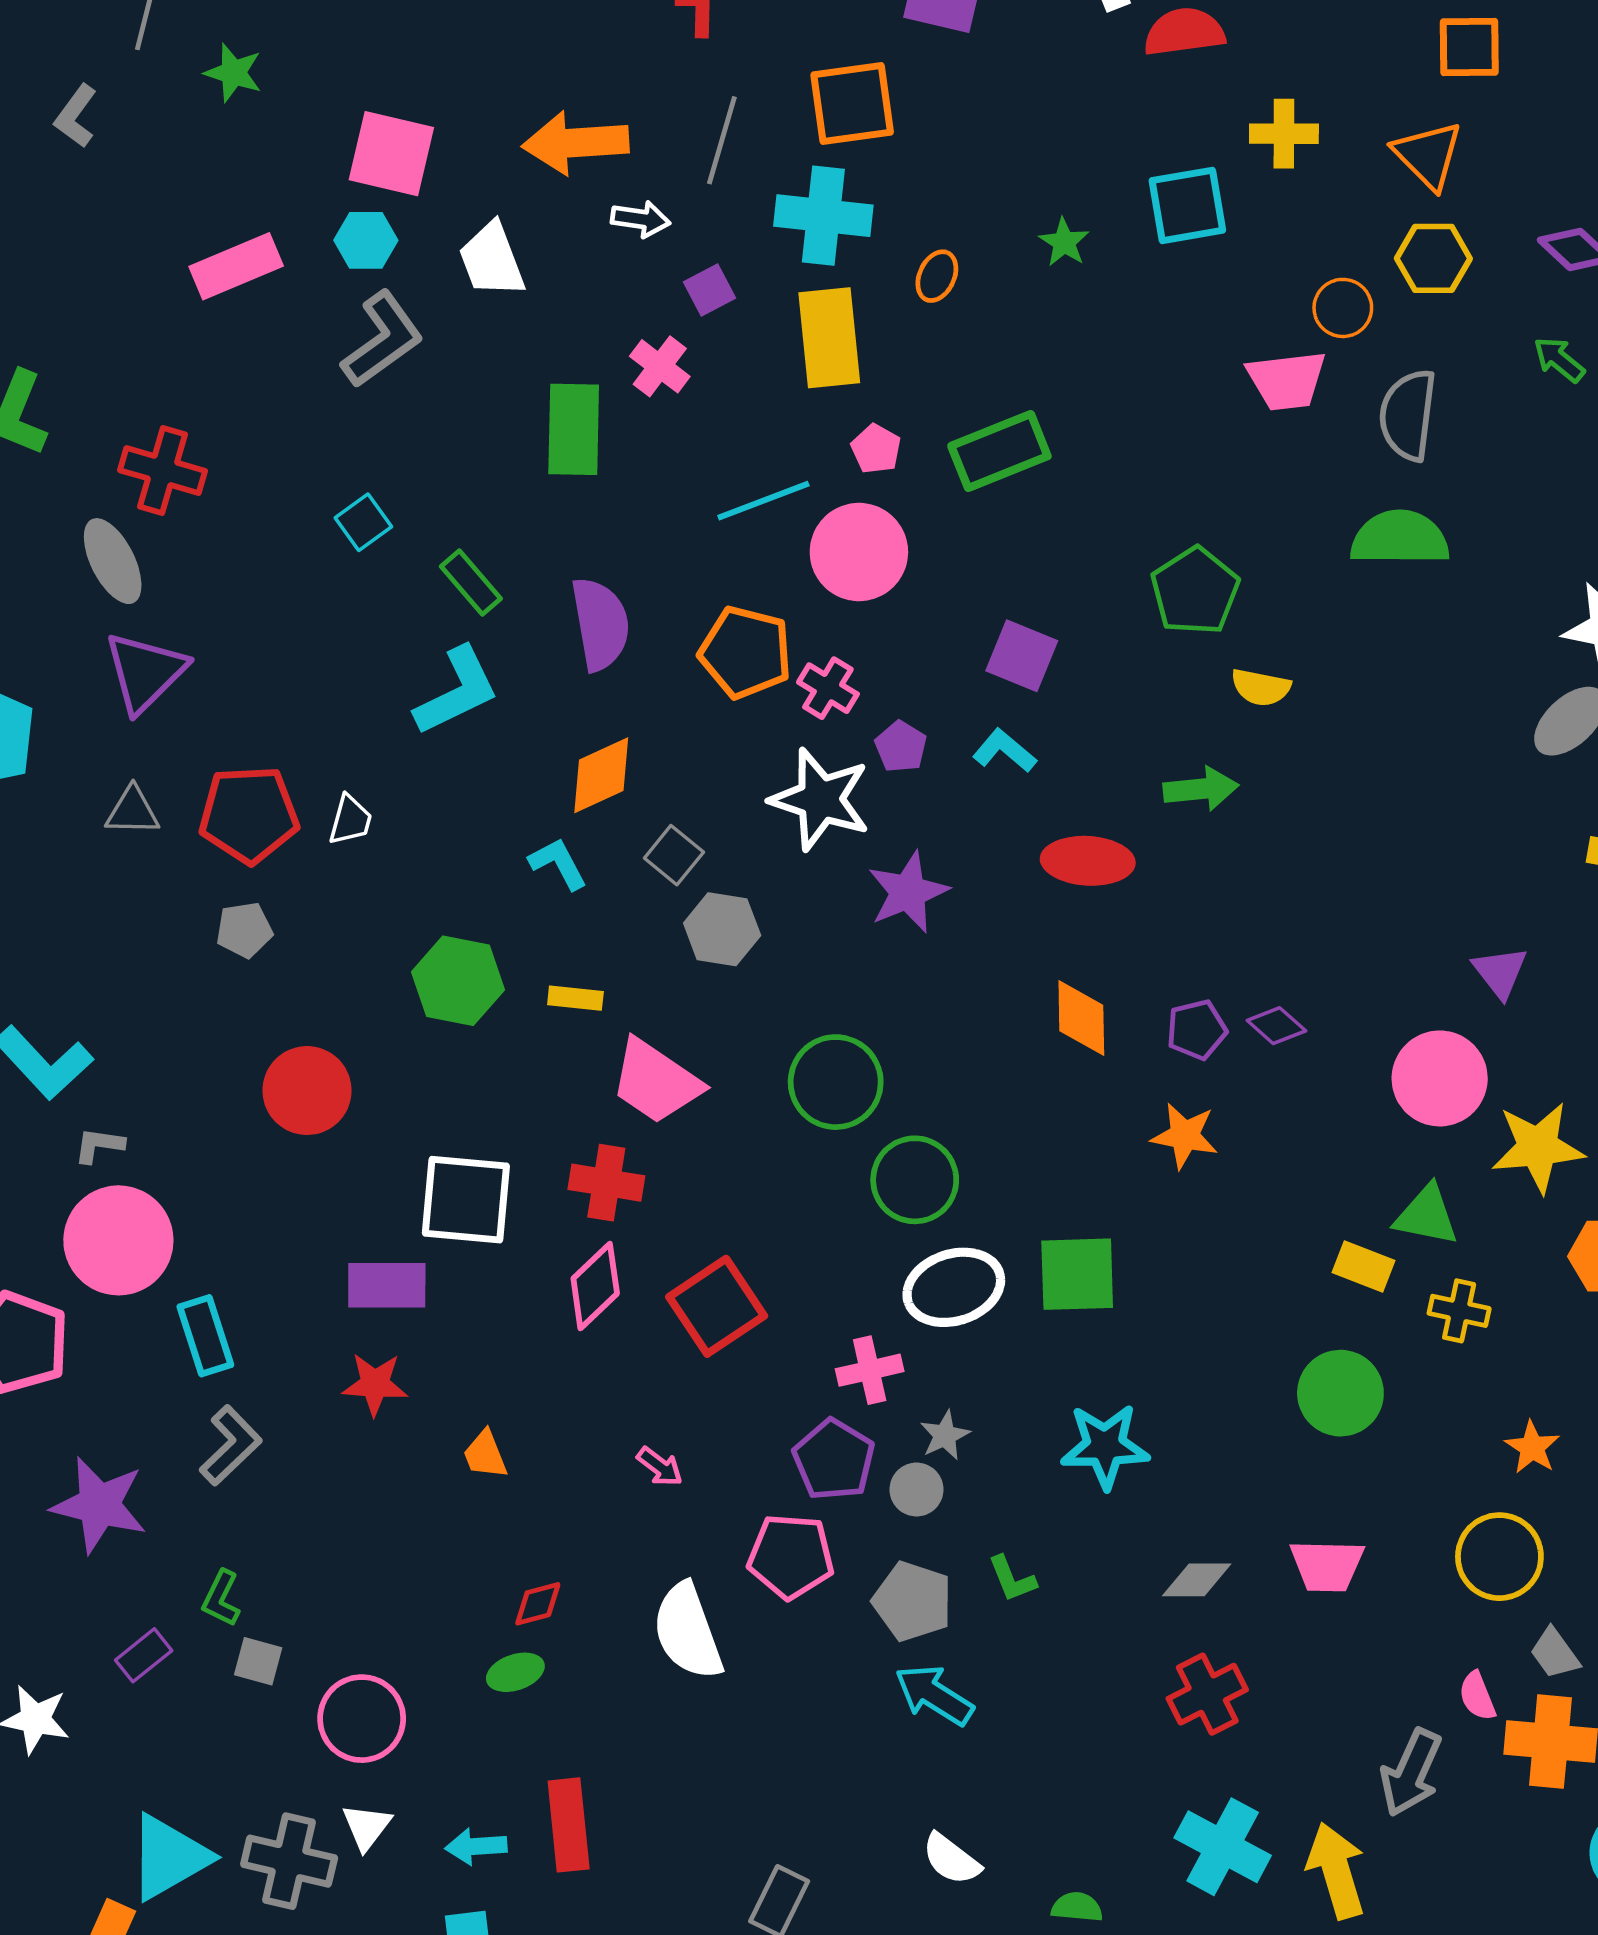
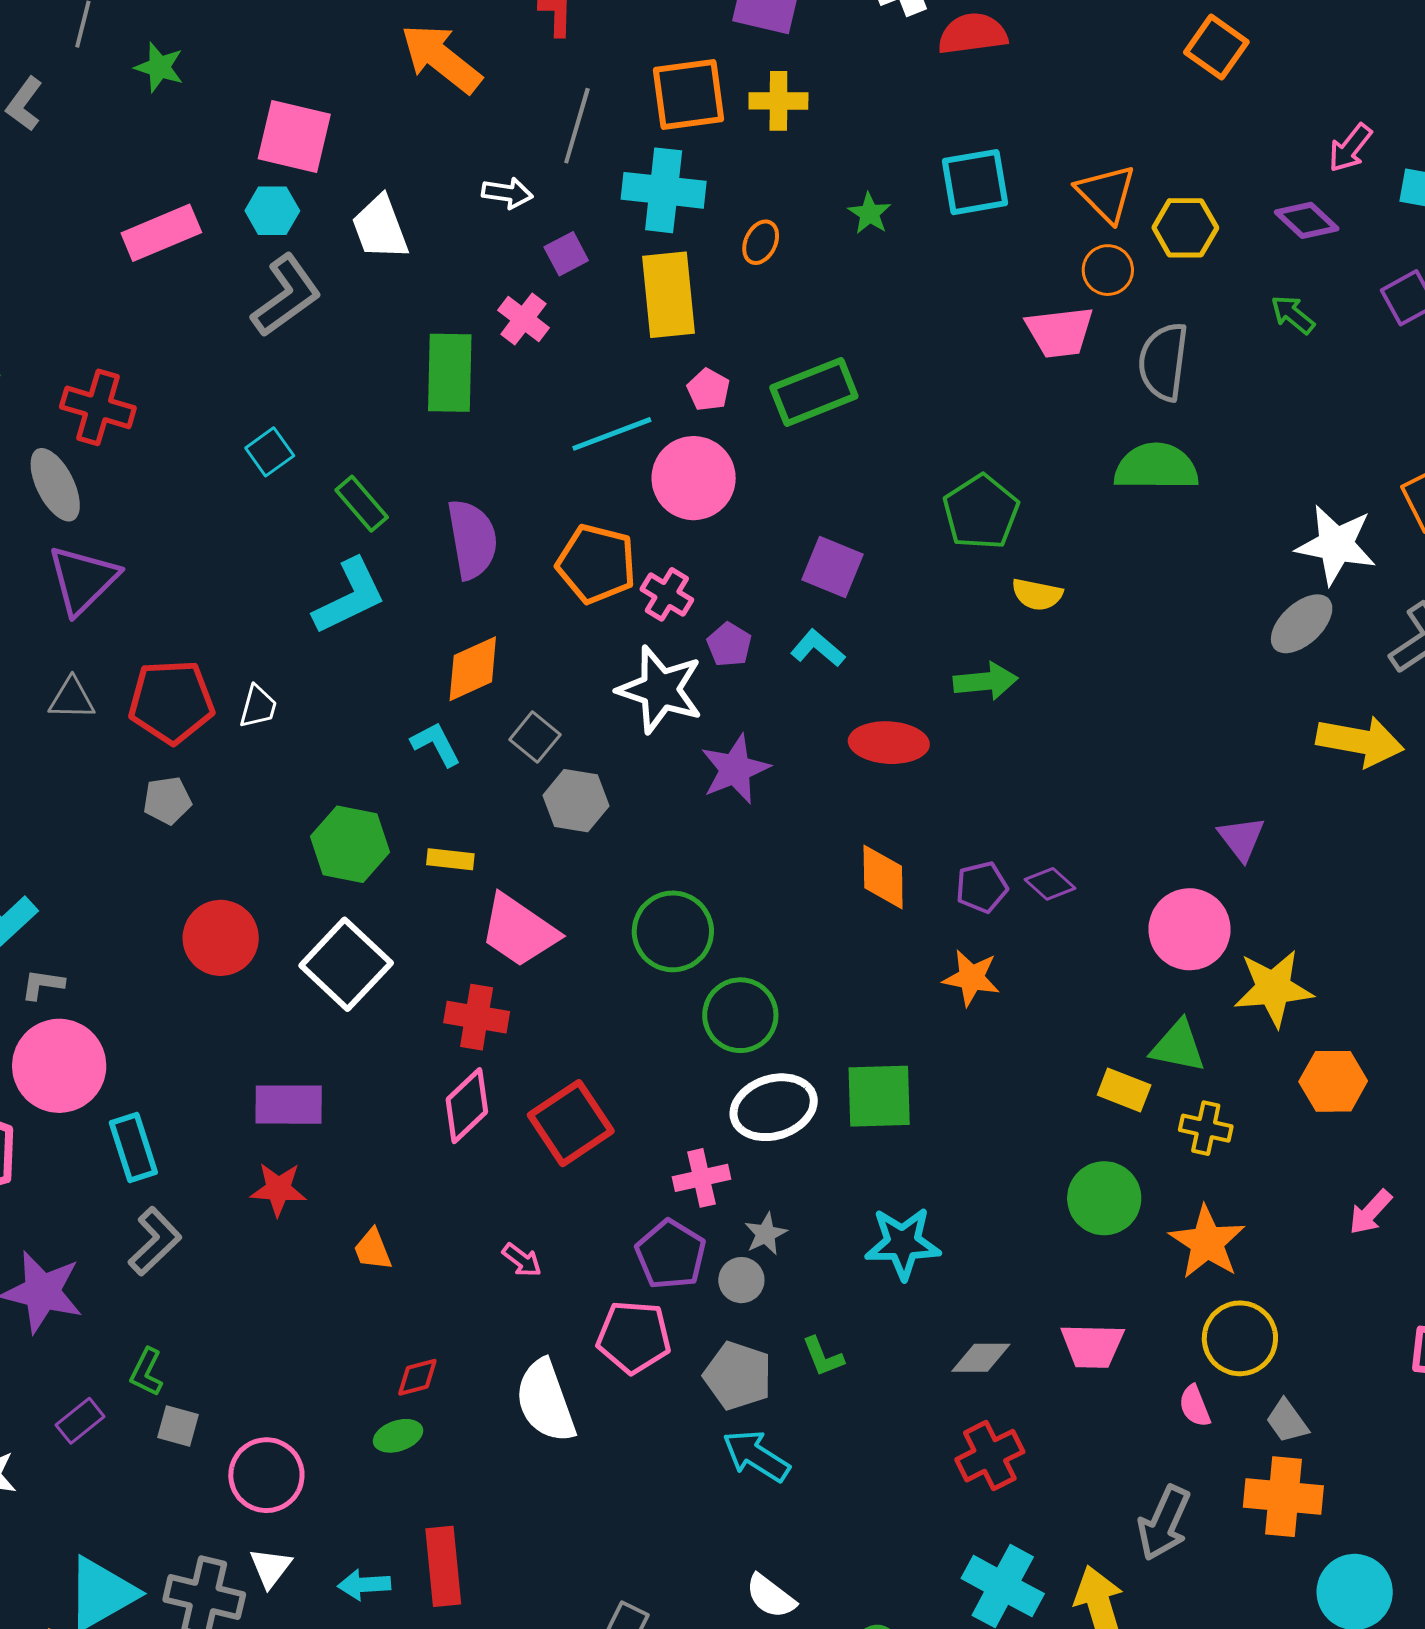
orange square: (1469, 47) -> (1216, 47), turned 36
yellow cross: (1284, 134) -> (778, 101), moved
orange arrow: (576, 143) -> (441, 58), moved, turned 42
orange triangle: (1428, 155) -> (1106, 193), moved
white square: (466, 1200) -> (346, 964), moved, turned 38
orange star: (1532, 1447) -> (1207, 1242), moved, size x1.6
pink semicircle: (1477, 1696) -> (1195, 1406), moved

